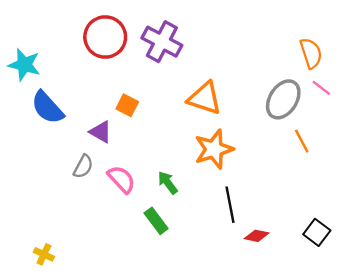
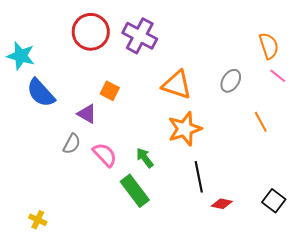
gray ellipse: (283, 99) -> (231, 81), moved, size x0.7
green rectangle: (156, 221) -> (135, 191), size x1.4

